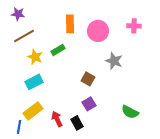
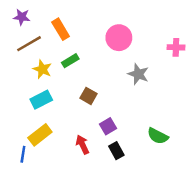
orange rectangle: (70, 24) -> (61, 29), moved, turned -30
pink cross: (134, 26) -> (176, 47), moved
brown square: (88, 79) -> (88, 96), moved
red arrow: (57, 119) -> (82, 145), moved
black rectangle: (77, 123) -> (116, 151), moved

